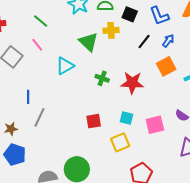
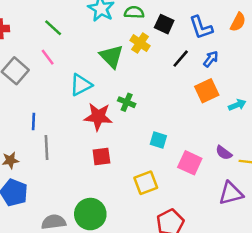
yellow cross: (111, 30) -> (140, 43), turned 35
red star: (132, 83) -> (98, 117), moved
gray line: (39, 117) -> (47, 148), turned -30
cyan square: (127, 118) -> (158, 140), moved
red square: (94, 121) -> (101, 156), moved
pink square: (155, 125) -> (190, 163), turned 36

